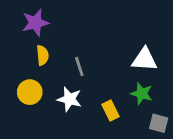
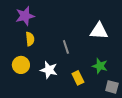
white triangle: (144, 59) -> (99, 31), moved
gray line: (79, 67) -> (66, 47), moved

